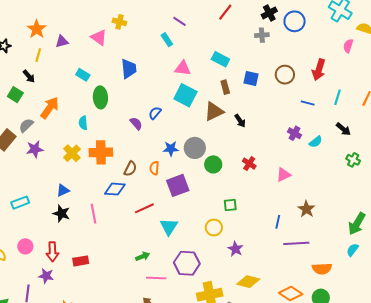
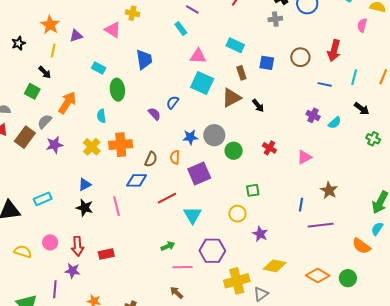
orange semicircle: (322, 269) -> (361, 246), moved, turned 42

